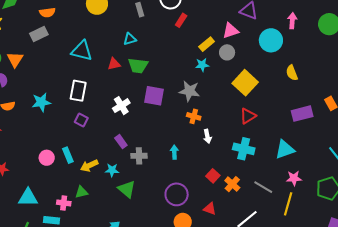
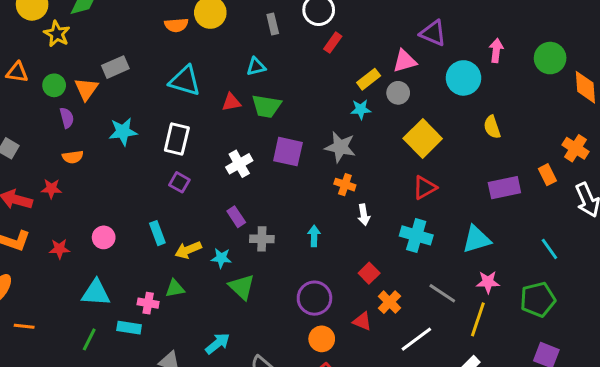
orange semicircle: (47, 12) -> (176, 25), moved
gray rectangle: (39, 34) -> (115, 67), moved
cyan star: (41, 102) -> (123, 132), moved
pink circle: (47, 158) -> (104, 237), moved
orange cross: (232, 184) -> (389, 302), moved

